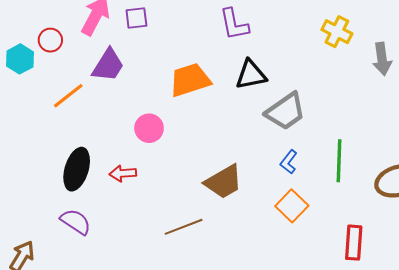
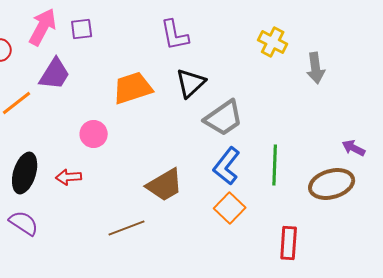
black triangle: (251, 75) -> (191, 83), turned -32
blue L-shape: (289, 162) -> (227, 166), size x1.6

